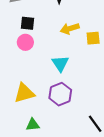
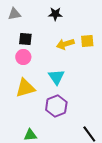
yellow square: (93, 38) -> (87, 41), moved
yellow triangle: (24, 93) -> (25, 88), moved

